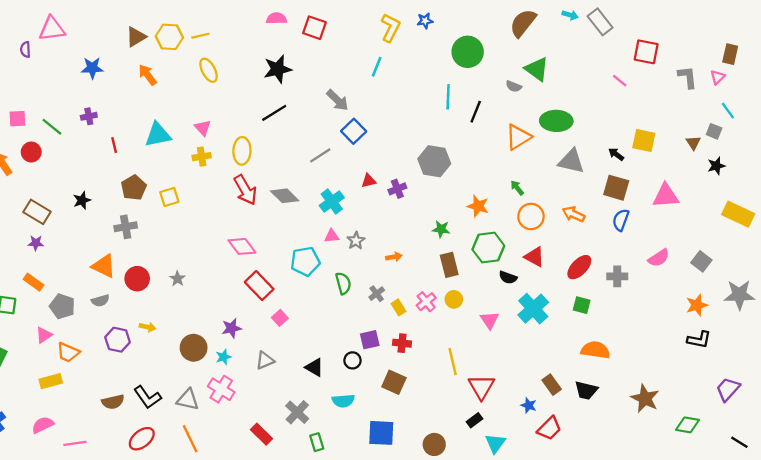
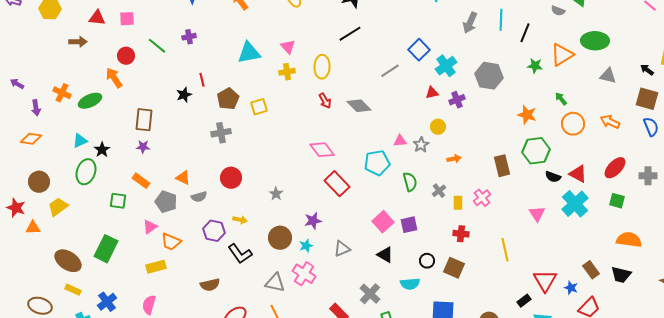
gray arrow: (338, 100) -> (470, 23), moved, turned 70
pink square: (17, 119) -> (127, 19), moved
red line: (114, 145) -> (202, 80), moved
red circle: (31, 152) -> (126, 56), moved
gray triangle: (571, 161) -> (608, 76), size x0.7
red arrow: (245, 190) -> (325, 101), size x0.6
black star: (82, 200) -> (184, 95), moved
cyan cross: (332, 202) -> (446, 66), moved
brown rectangle: (37, 212) -> (144, 120), turned 65
blue semicircle: (621, 220) -> (651, 127), turned 138
green star: (441, 229) -> (535, 66), moved
red triangle: (534, 257) -> (578, 174), moved
orange triangle: (104, 266) -> (183, 178), moved, size x0.7
gray star: (177, 279) -> (276, 194), moved
yellow circle: (454, 299) -> (438, 127), moved
yellow rectangle: (399, 307) -> (458, 203), turned 32
pink square: (280, 318) -> (383, 222), moved, size x1.5
purple square: (370, 340) -> (409, 225), moved
black circle: (352, 360) -> (427, 261), moved
red triangle: (481, 387) -> (545, 281), moved
black L-shape: (148, 397) -> (240, 254), moved
pink semicircle: (43, 425) -> (149, 305), turned -48

